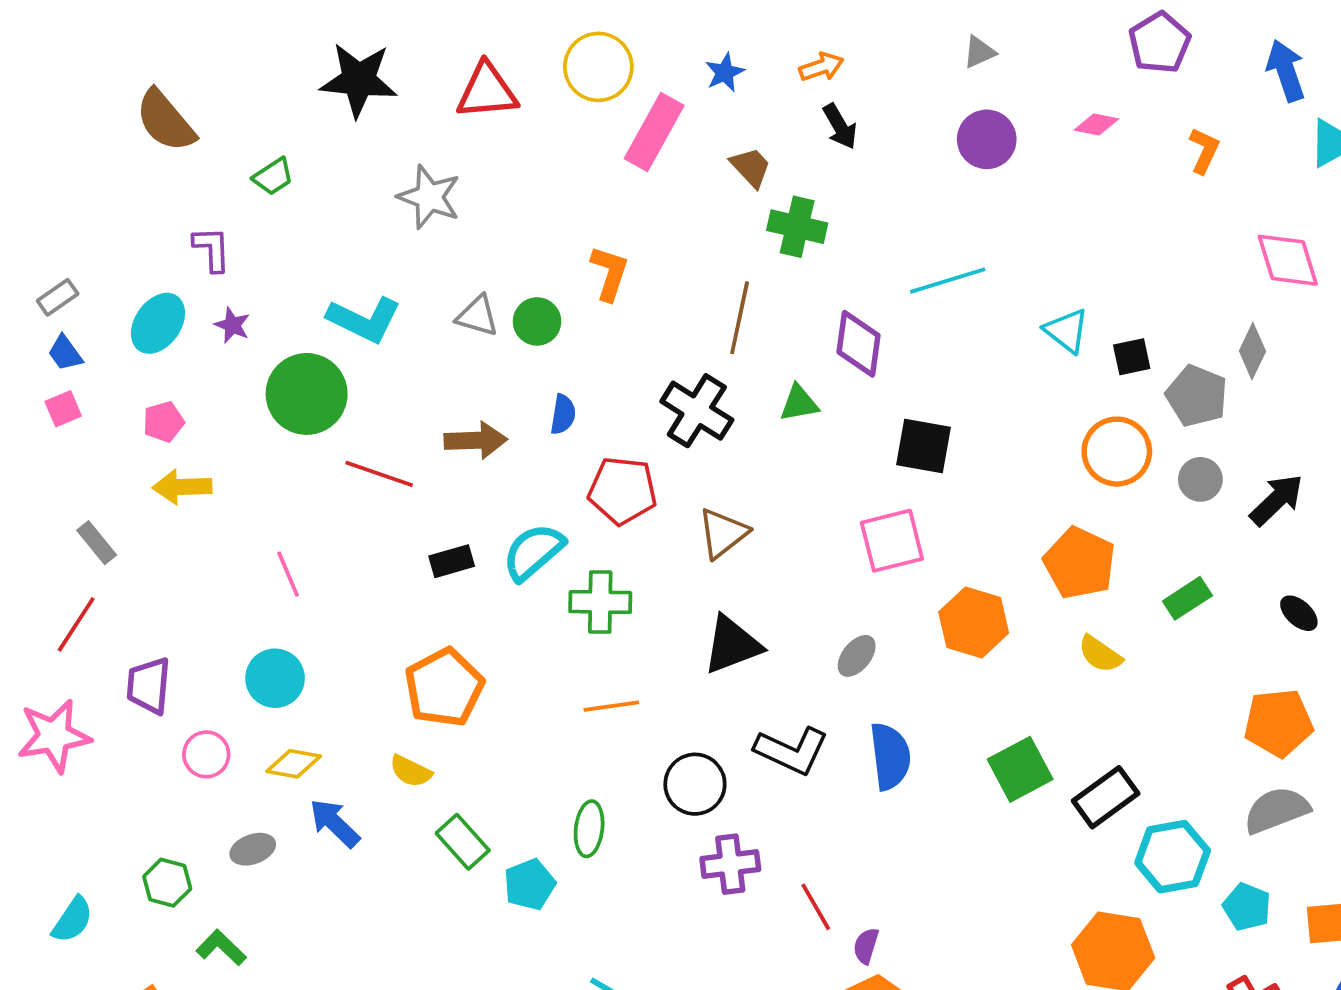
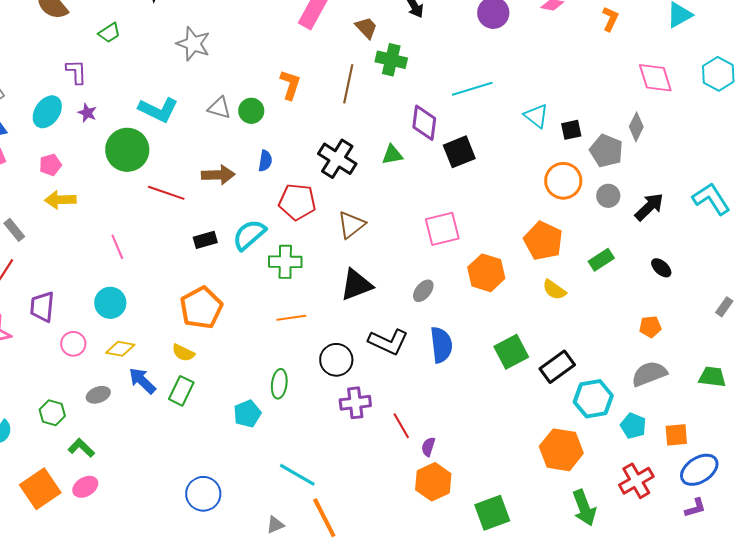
brown line: (740, 318) -> (348, 84), moved
black square: (924, 446) -> (459, 152), moved, turned -32
orange pentagon: (1278, 723) -> (650, 327), size x0.6
green rectangle: (463, 842) -> (181, 391), moved, turned 68

